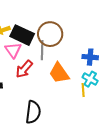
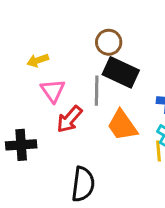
brown circle: (50, 34) -> (109, 42), moved, size x0.7
black rectangle: (22, 35) -> (121, 72), moved

